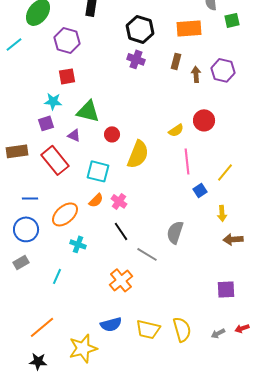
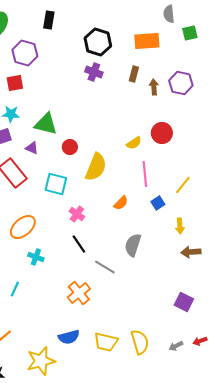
red square: (67, 76) -> (15, 83), moved
orange semicircle: (96, 200) -> (121, 203), moved
purple square: (226, 289) -> (184, 302), turned 30

